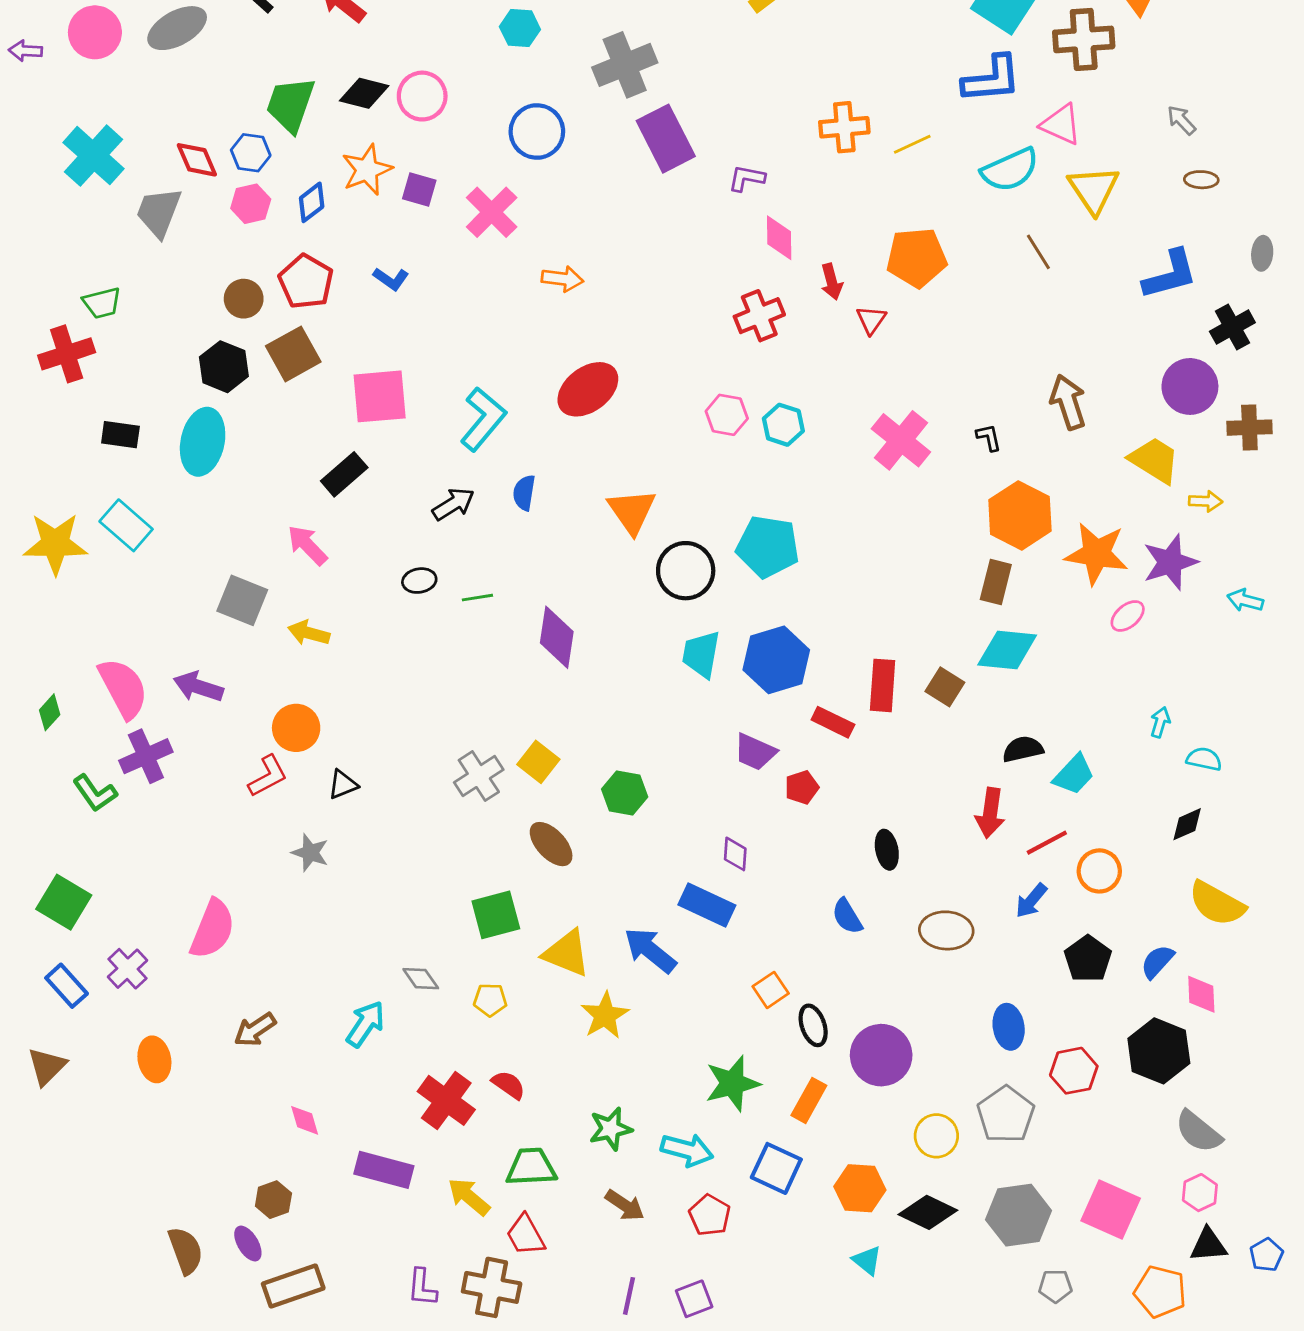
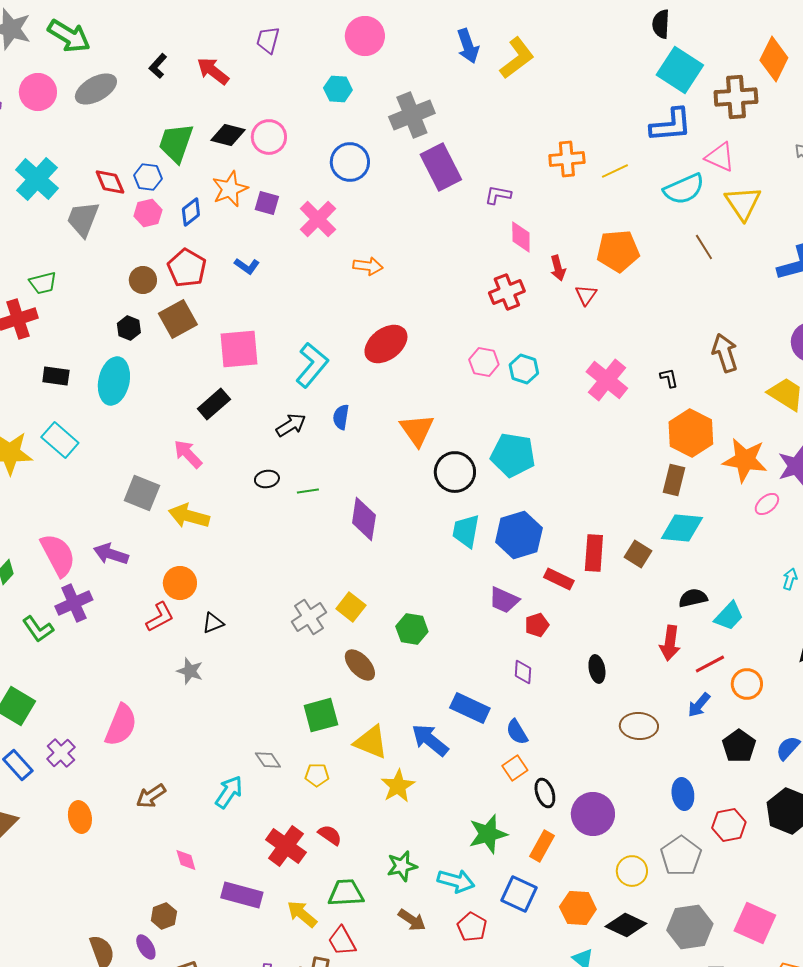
black hexagon: (224, 367) -> (129, 328), size x0.7
yellow arrow: (309, 633) -> (189, 516), size x1.4
purple diamond: (735, 854) -> (523, 672), moved
blue semicircle: (847, 916) -> (517, 732), moved

